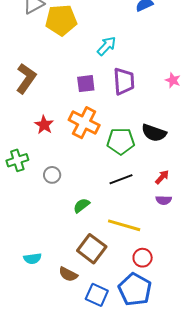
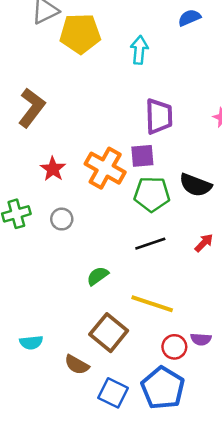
cyan arrow: (107, 46) -> (139, 50), moved, turned -40
purple square: (86, 84) -> (142, 156), moved
gray circle: (52, 175) -> (62, 219), moved
purple semicircle: (164, 200) -> (201, 339), moved

